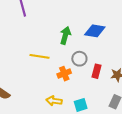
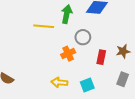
yellow line: (40, 56) -> (44, 26), moved
red rectangle: (96, 71) -> (101, 57), moved

